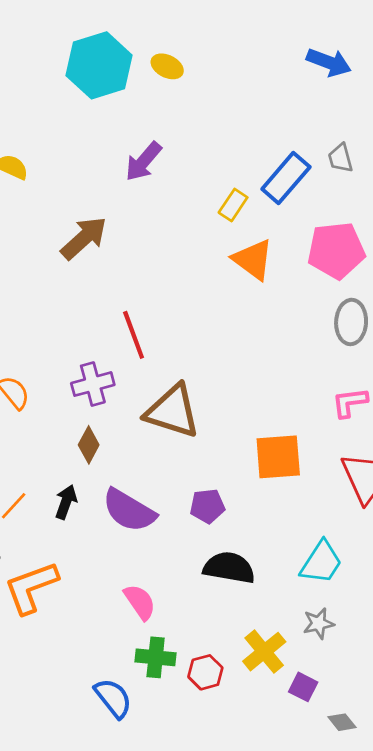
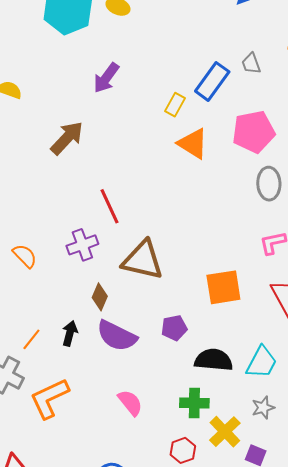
brown diamond: (89, 445) -> (100, 297), moved
black semicircle: (229, 568) -> (214, 360), moved
green cross: (156, 657) -> (194, 403), moved

